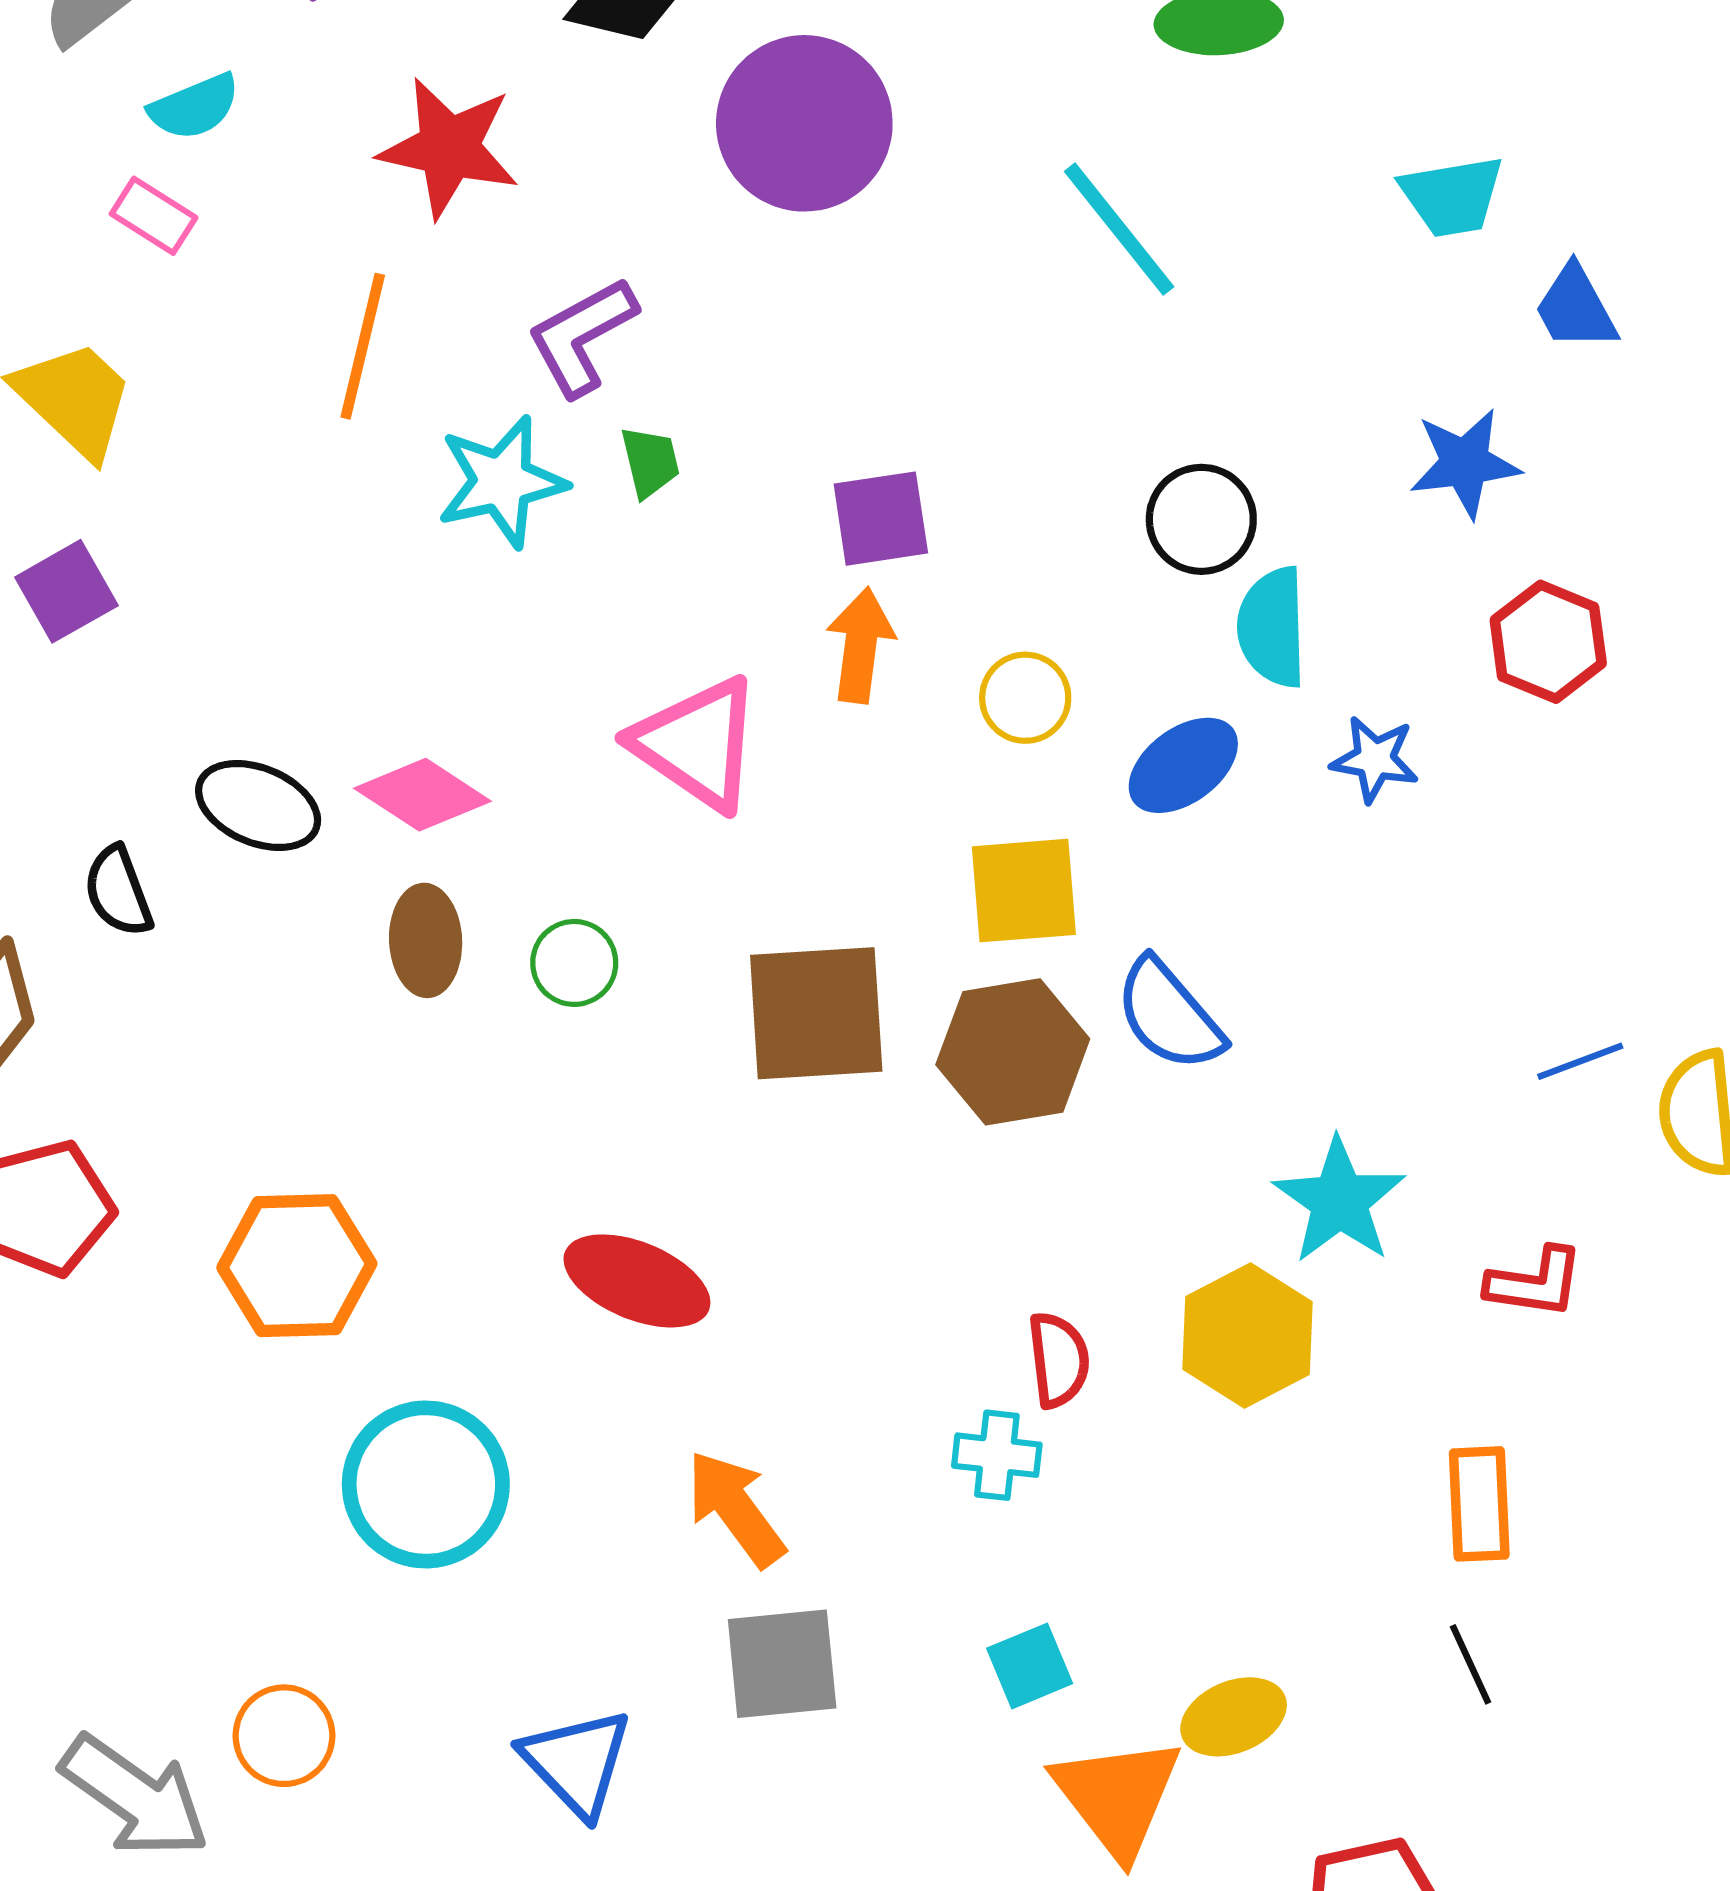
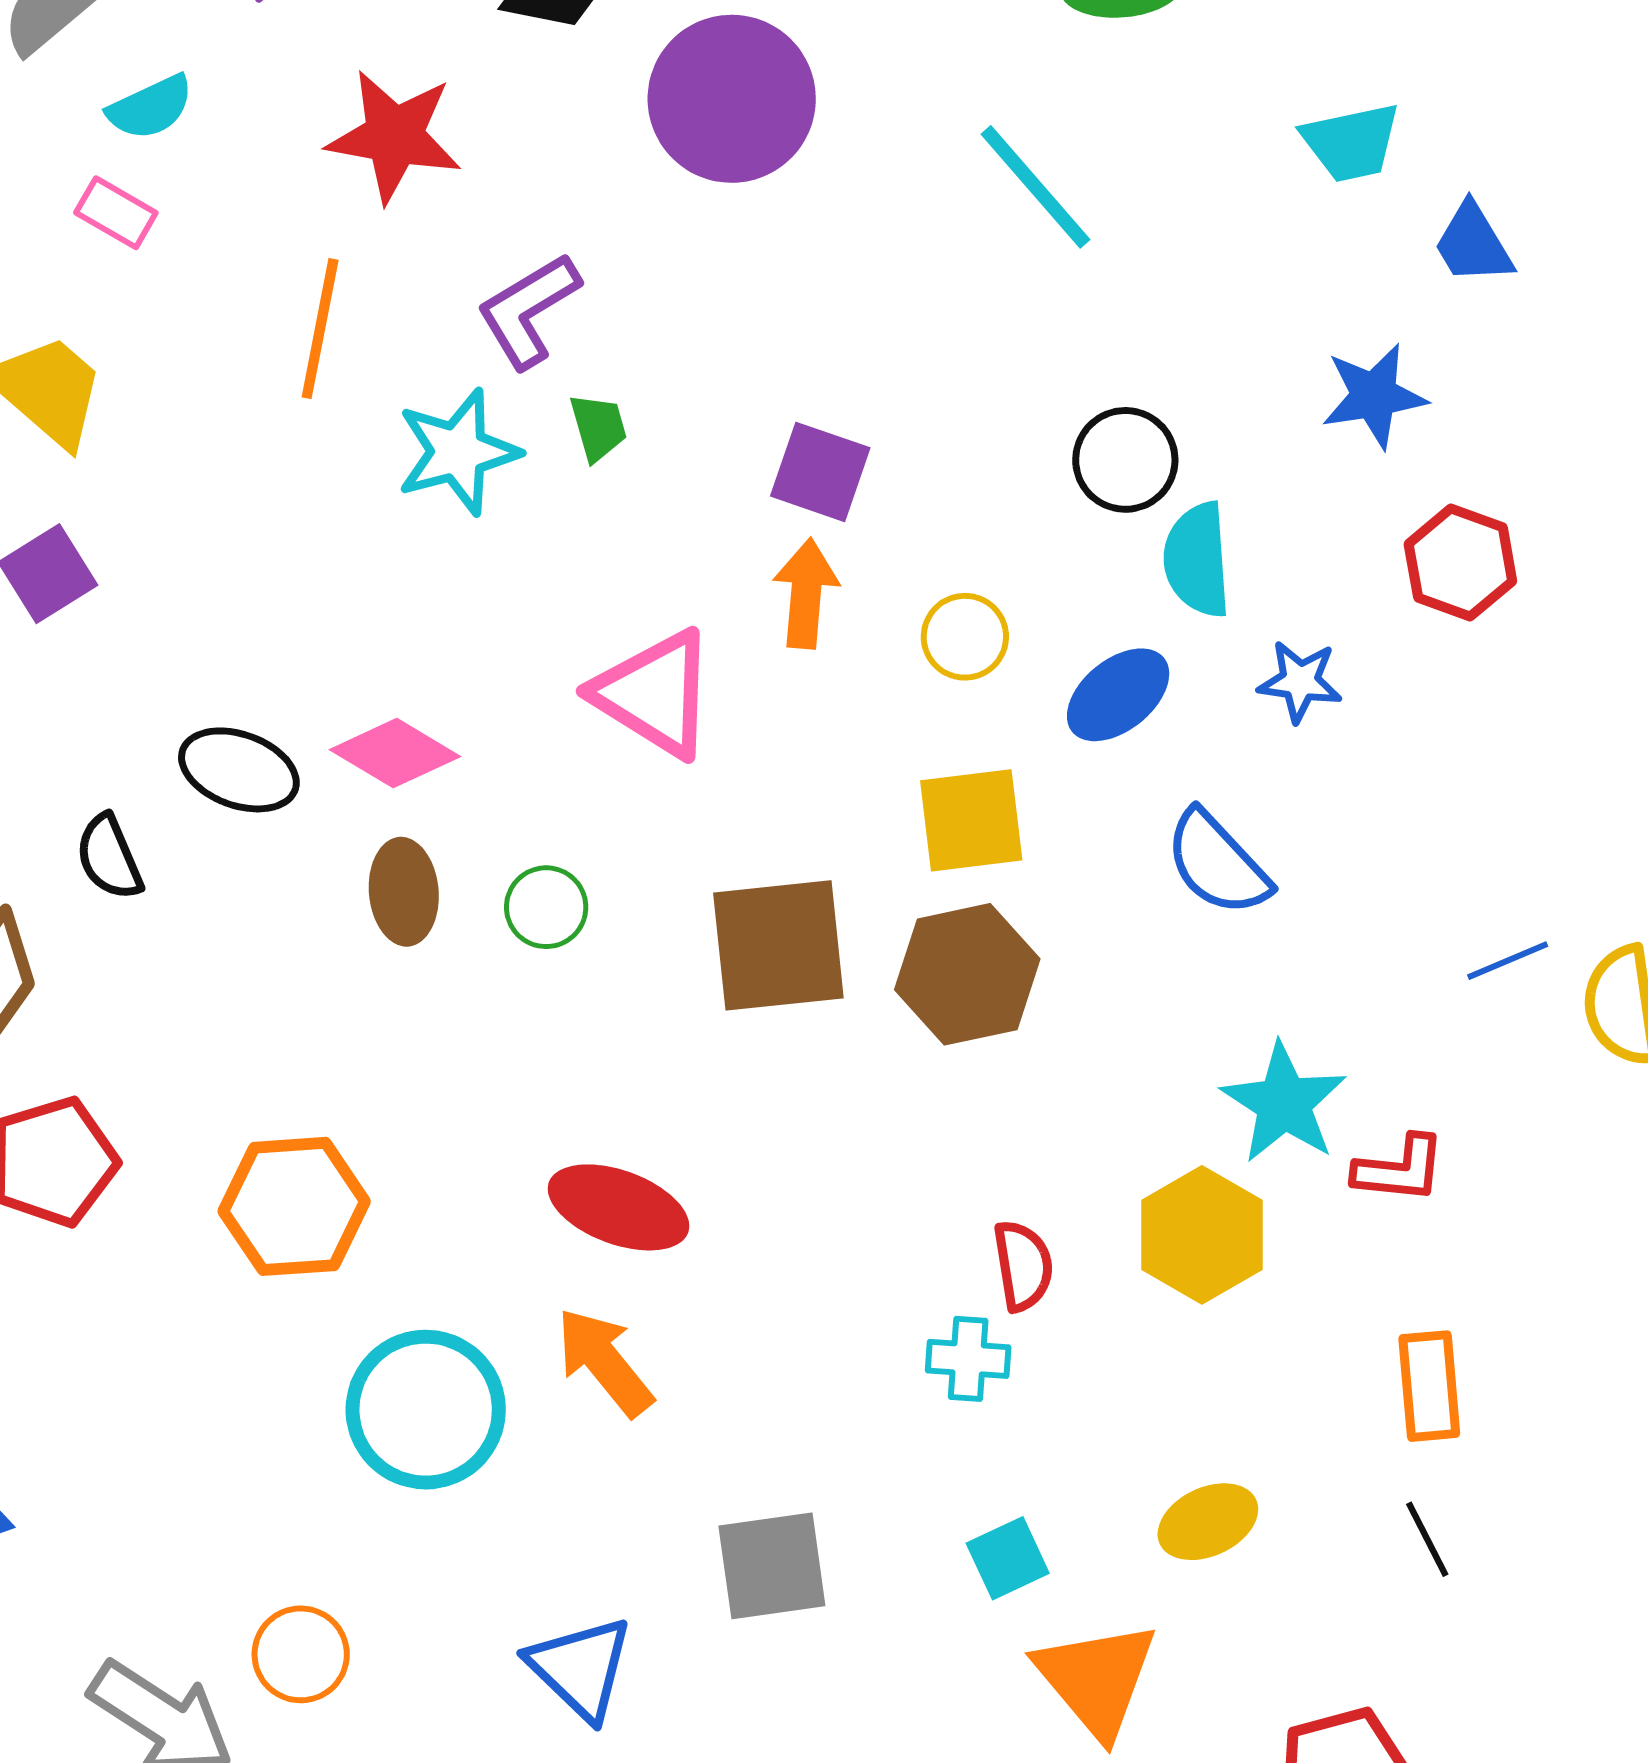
purple square: (881, 519) -> (820, 472), turned 30
blue semicircle: (1169, 1015) -> (1217, 863), moved
red L-shape: (1535, 1283) -> (1400, 1169), moved
orange arrow: (736, 1509) -> (604, 1362), moved
yellow ellipse: (1234, 1717) -> (1208, 1522), moved

